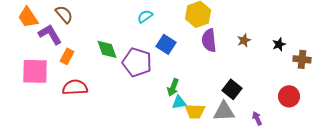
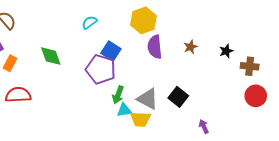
purple pentagon: (137, 62) -> (101, 69), moved
red circle: (289, 96) -> (256, 96), moved
gray triangle: (224, 111) -> (148, 99), moved, turned 30

